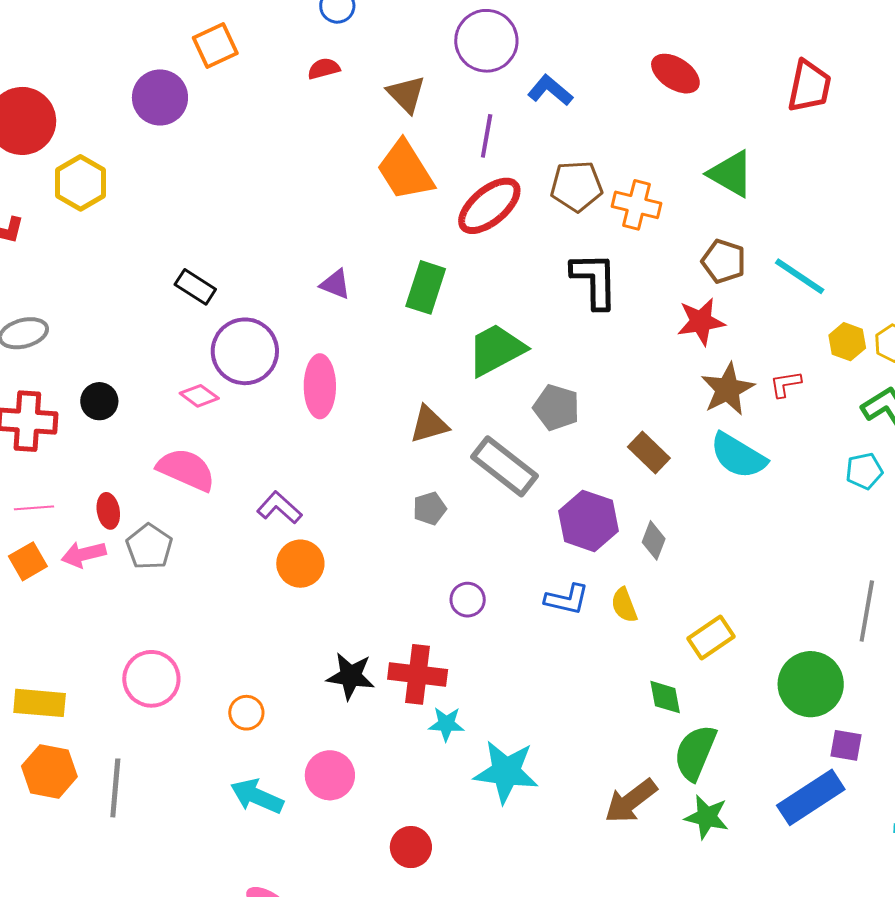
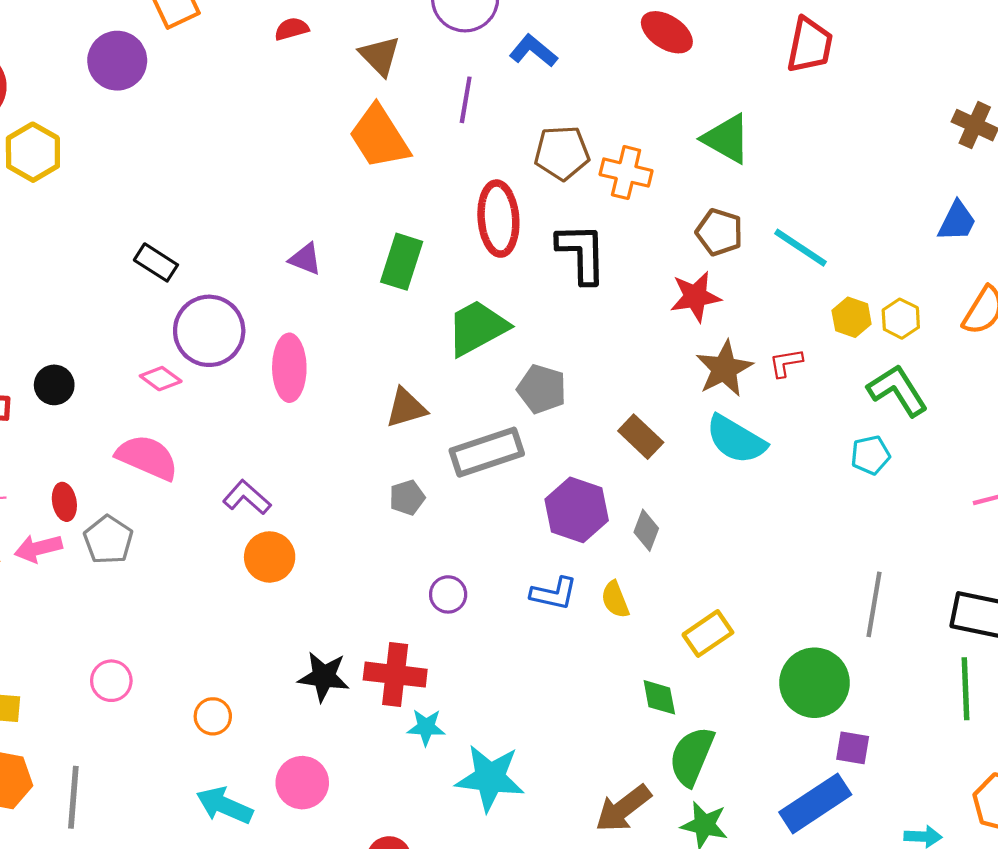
red ellipse: (489, 206) -> (498, 219), moved, turned -54
gray rectangle: (504, 466) -> (487, 452), turned -56
pink circle: (151, 679) -> (111, 681), size x0.7

